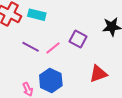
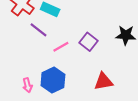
purple line: (31, 47) -> (39, 30), moved

